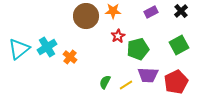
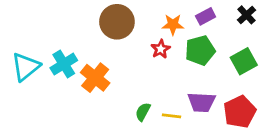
orange star: (113, 11) -> (173, 25), moved
green pentagon: (138, 49) -> (200, 50), moved
orange cross: (70, 57) -> (95, 78), size x1.5
yellow line: (126, 85) -> (171, 116), turned 40

